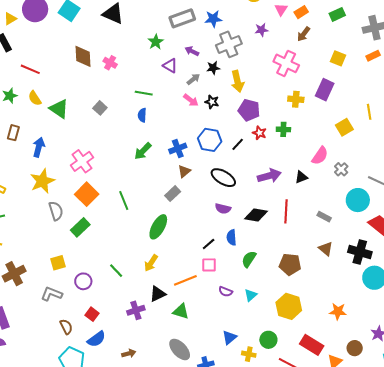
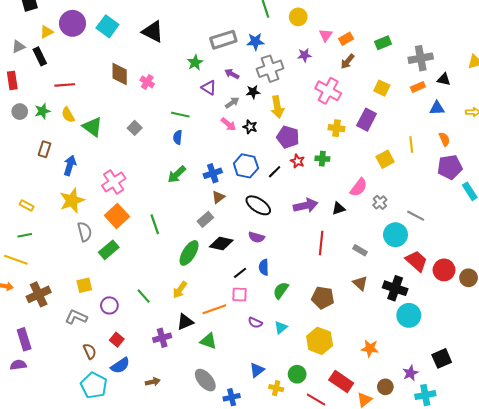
red line: (30, 69) -> (65, 85), turned -30
black diamond: (256, 215) -> (221, 244), moved

